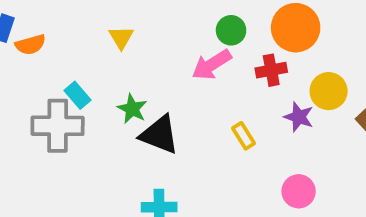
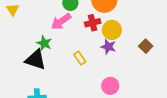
yellow circle: (329, 91) -> (112, 30), moved
green star: (132, 109) -> (44, 43), moved

